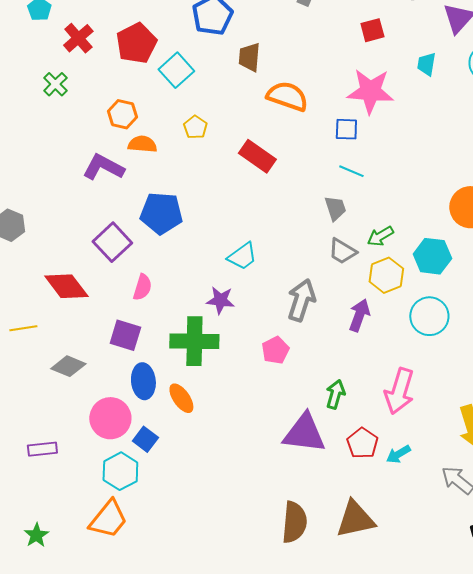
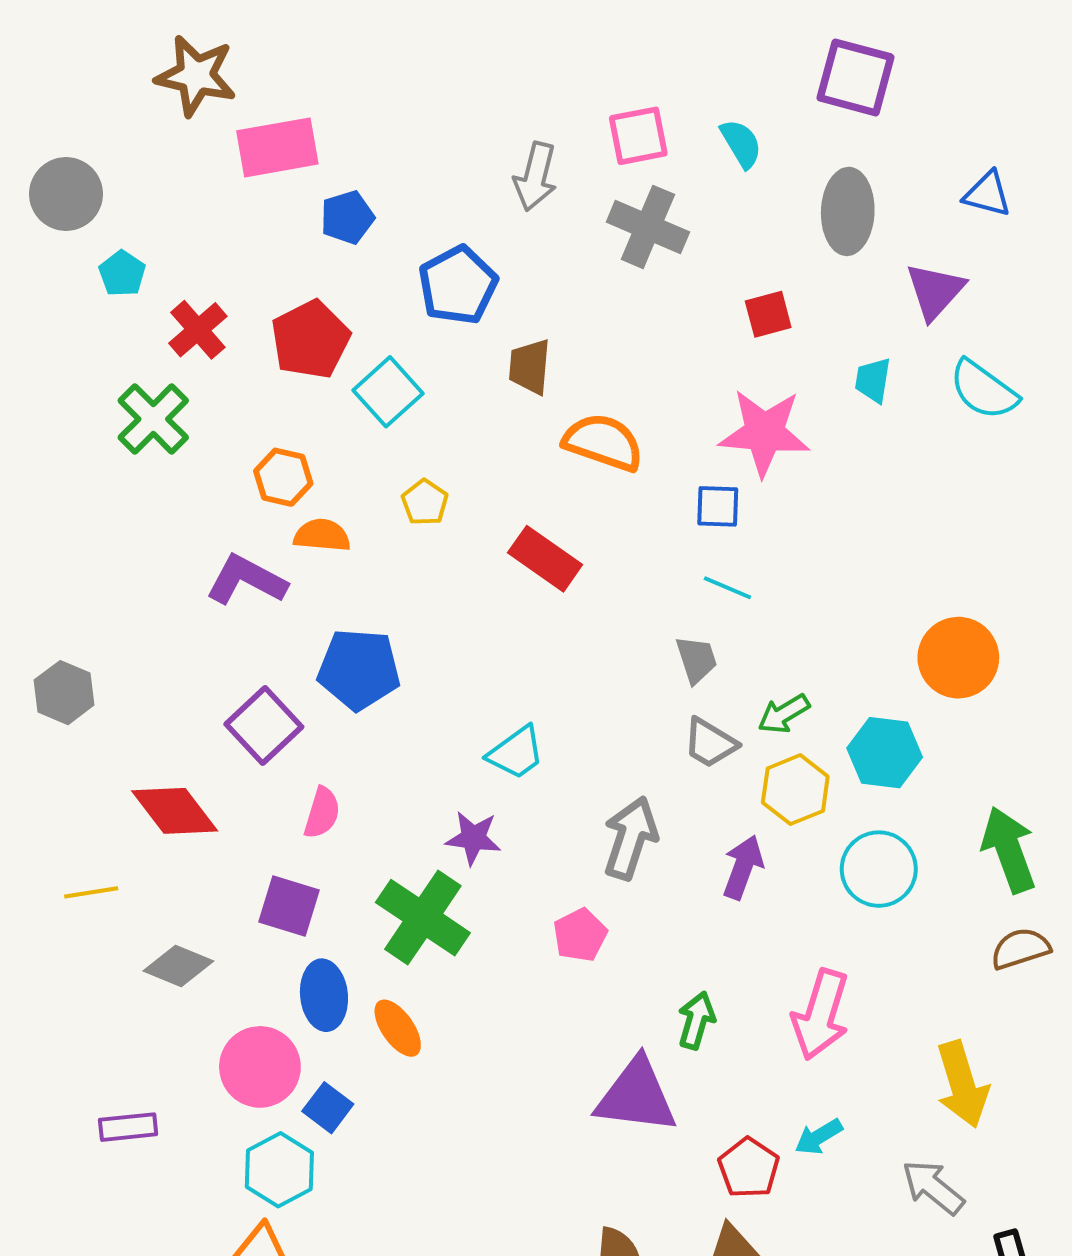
green cross: (55, 84) -> (153, 419), size x1.5
green cross: (194, 341) -> (423, 918), turned 33
red pentagon: (362, 443) -> (749, 1168), moved

